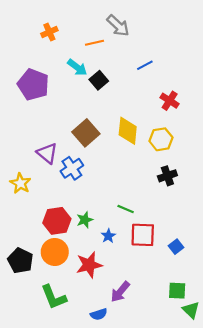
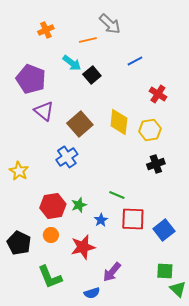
purple triangle: (47, 153) -> (44, 111), moved
blue square: (176, 247) -> (164, 230), size x1.5
orange circle: (55, 252) -> (51, 235), size x0.6

